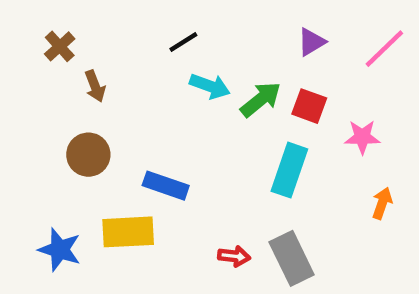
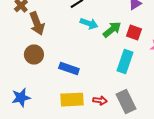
brown arrow: (95, 86) -> (37, 24), size x1.6
yellow rectangle: (128, 232) -> (72, 100), moved
blue star: (60, 250) -> (21, 98), turned -30

